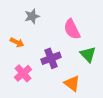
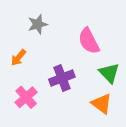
orange arrow: (17, 42) -> (18, 58), turned 104
orange triangle: (72, 83) -> (102, 104), moved

